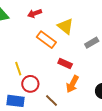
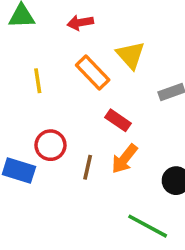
yellow line: (18, 69) -> (38, 81), moved
brown line: (52, 100) -> (88, 167), moved, turned 48

